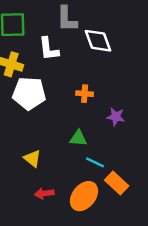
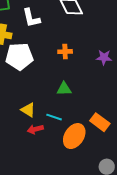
purple star: (116, 117) -> (104, 57), moved
cyan line: (95, 162) -> (54, 117), moved
red arrow: (44, 193) -> (35, 129), moved

